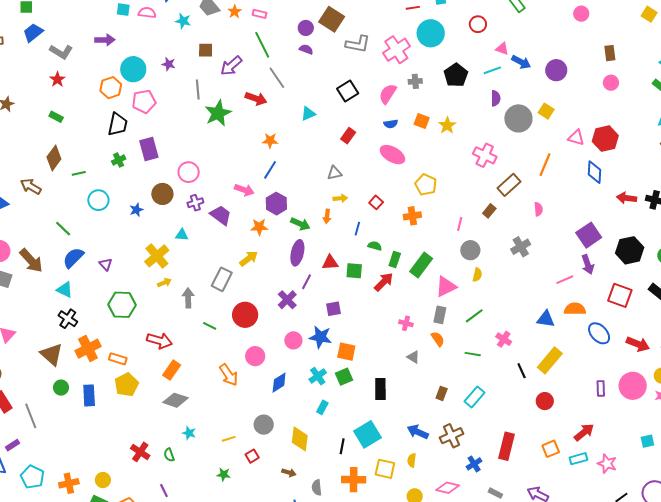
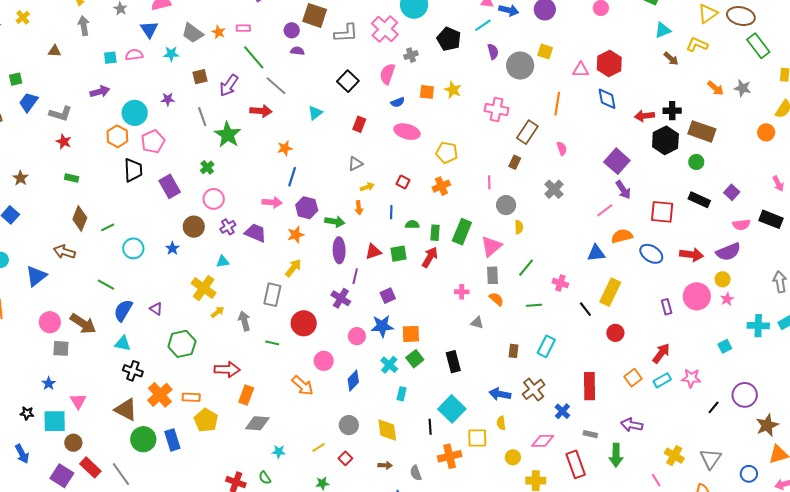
green cross: (119, 160) -> (207, 167), moved
black hexagon: (630, 250) -> (665, 140), moved
green circle: (61, 388) -> (143, 439), size x1.6

